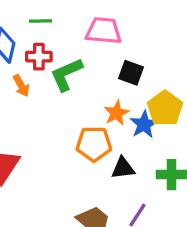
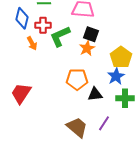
black square: (131, 73) -> (91, 34), moved
orange star: (117, 113) -> (87, 48), moved
blue star: (144, 124) -> (116, 76), moved

